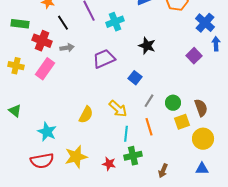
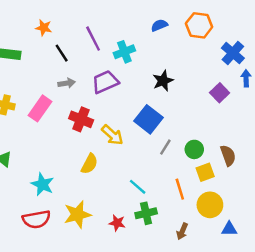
red cross: (42, 41) -> (81, 119), moved
black star: (147, 46) -> (163, 81), turned 30
purple trapezoid: (104, 59) -> (105, 82), moved
blue square: (135, 78) -> (148, 119), size x1.6
yellow arrow: (118, 109) -> (112, 135), moved
orange line: (149, 127) -> (180, 189), moved
cyan line: (126, 134) -> (138, 187), turned -56
yellow circle: (203, 139) -> (210, 205), moved

